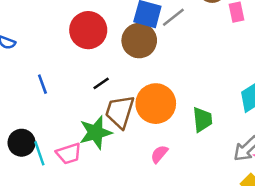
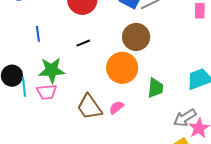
brown circle: (139, 41) -> (136, 37), moved
brown trapezoid: (120, 112) -> (89, 107), moved, turned -64
green star: (96, 133) -> (52, 70), moved

